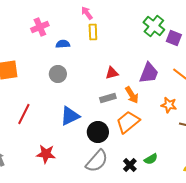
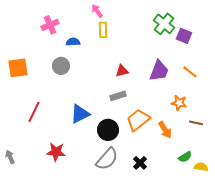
gray circle: (58, 74) -> (61, 66), moved
orange arrow: (132, 95) -> (165, 130), moved
green semicircle: (151, 159) -> (185, 157), moved

